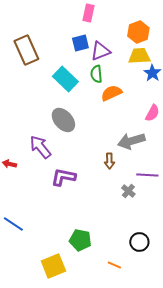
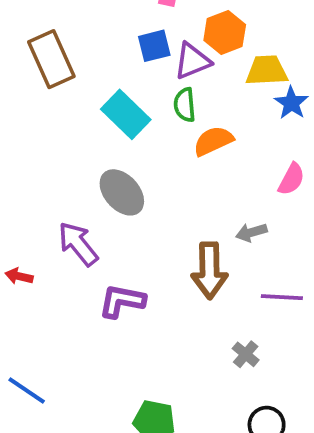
orange hexagon: (138, 32) -> (225, 32), moved
gray arrow: (131, 141) -> (251, 232), size x0.6
brown arrow: (109, 161) -> (209, 271), size x1.8
gray cross: (128, 191) -> (246, 354), moved

